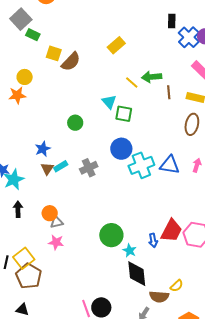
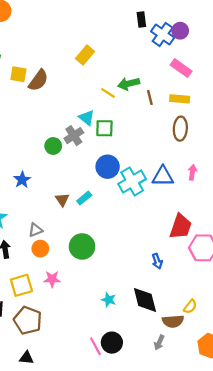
cyan rectangle: (61, 166) -> (84, 198), moved
gray cross: (89, 168) -> (74, 136), moved
brown triangle: (47, 169) -> (62, 200), moved
gray triangle: (57, 222) -> (35, 230), moved
red trapezoid: (171, 231) -> (181, 226), moved
green circle: (111, 235) -> (82, 246), moved
cyan star: (130, 251) -> (109, 300), moved
yellow square: (24, 258) -> (21, 285), moved, turned 30

